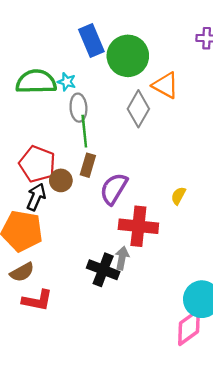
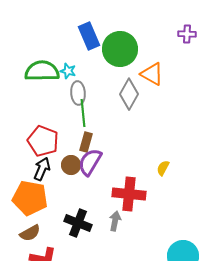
brown circle: (61, 180) -> (71, 165), moved
purple semicircle: (114, 189) -> (90, 162), moved
black cross: (103, 270) -> (78, 223), moved

